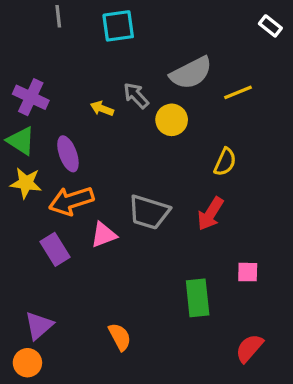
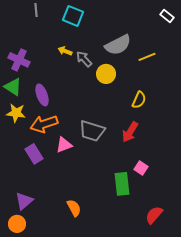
cyan square: (118, 26) -> (73, 16), turned 30
yellow arrow: (102, 108) -> (65, 51), moved
pink square: (248, 272) -> (141, 168), moved, turned 32

